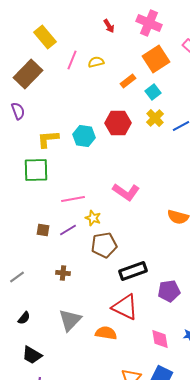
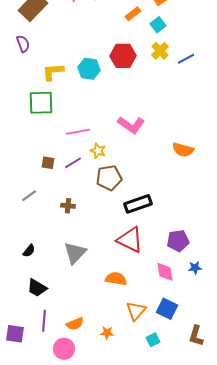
gray line: (17, 277) -> (29, 196), moved
purple pentagon: (169, 291) -> (178, 241), moved
orange semicircle: (106, 333) -> (116, 279), moved

